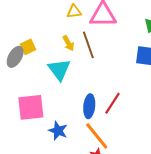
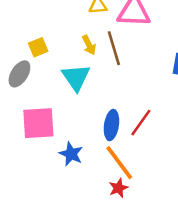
gray ellipse: (15, 57) -> (19, 74), moved

